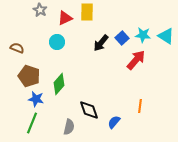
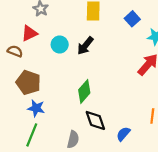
red triangle: (65, 18) -> (29, 33), moved
blue square: (122, 38) -> (132, 19), moved
black arrow: (101, 43) -> (85, 46), moved
green diamond: (59, 84) -> (84, 91), moved

